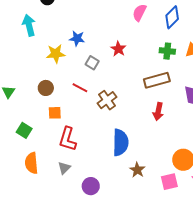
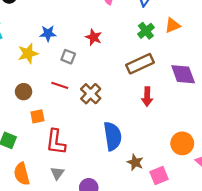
green cross: (167, 51) -> (146, 31), turned -35
pink square: (169, 182) -> (159, 176), moved

